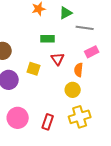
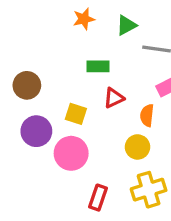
red triangle: (58, 59) -> (114, 98), turned 40
pink circle: (18, 118) -> (71, 153), moved

